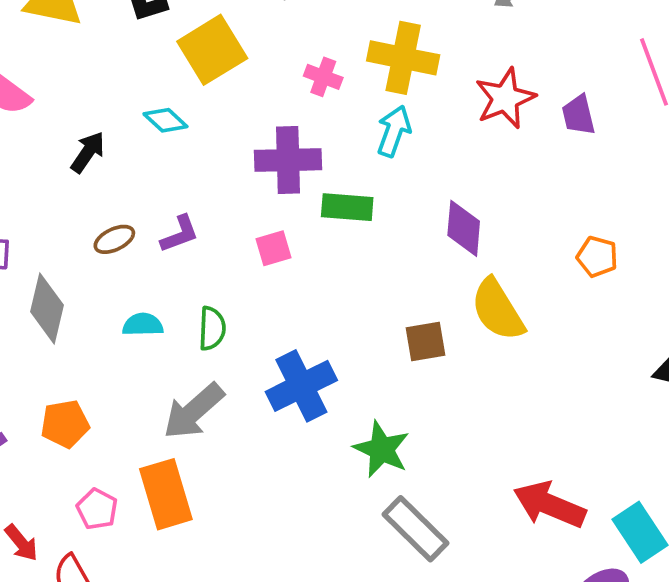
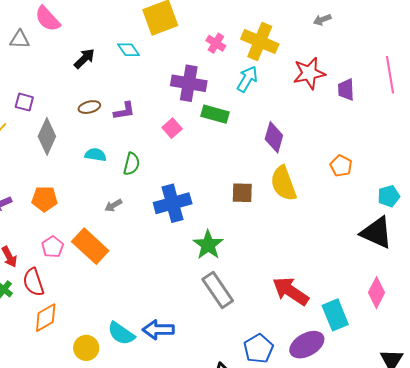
pink square: (273, 248) -> (172, 128), turned -36
gray arrow: (194, 411) -> (113, 205), size x0.5
orange rectangle: (166, 494) -> (90, 246), turned -42

